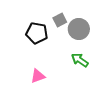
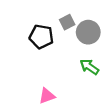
pink triangle: (38, 76) -> (47, 96), moved

